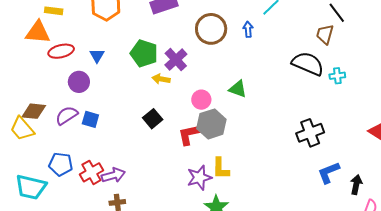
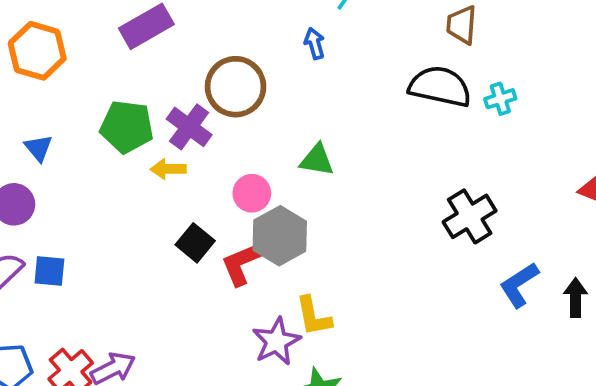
brown circle: (211, 29) -> (236, 87), moved
black square: (153, 119) -> (195, 243), moved

